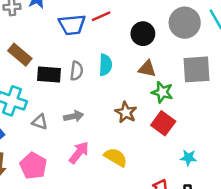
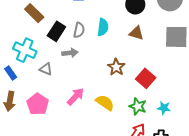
black rectangle: (49, 75) -> (56, 31), turned -66
green star: (162, 92) -> (138, 106), moved
gray arrow: (74, 116) -> (70, 53), moved

